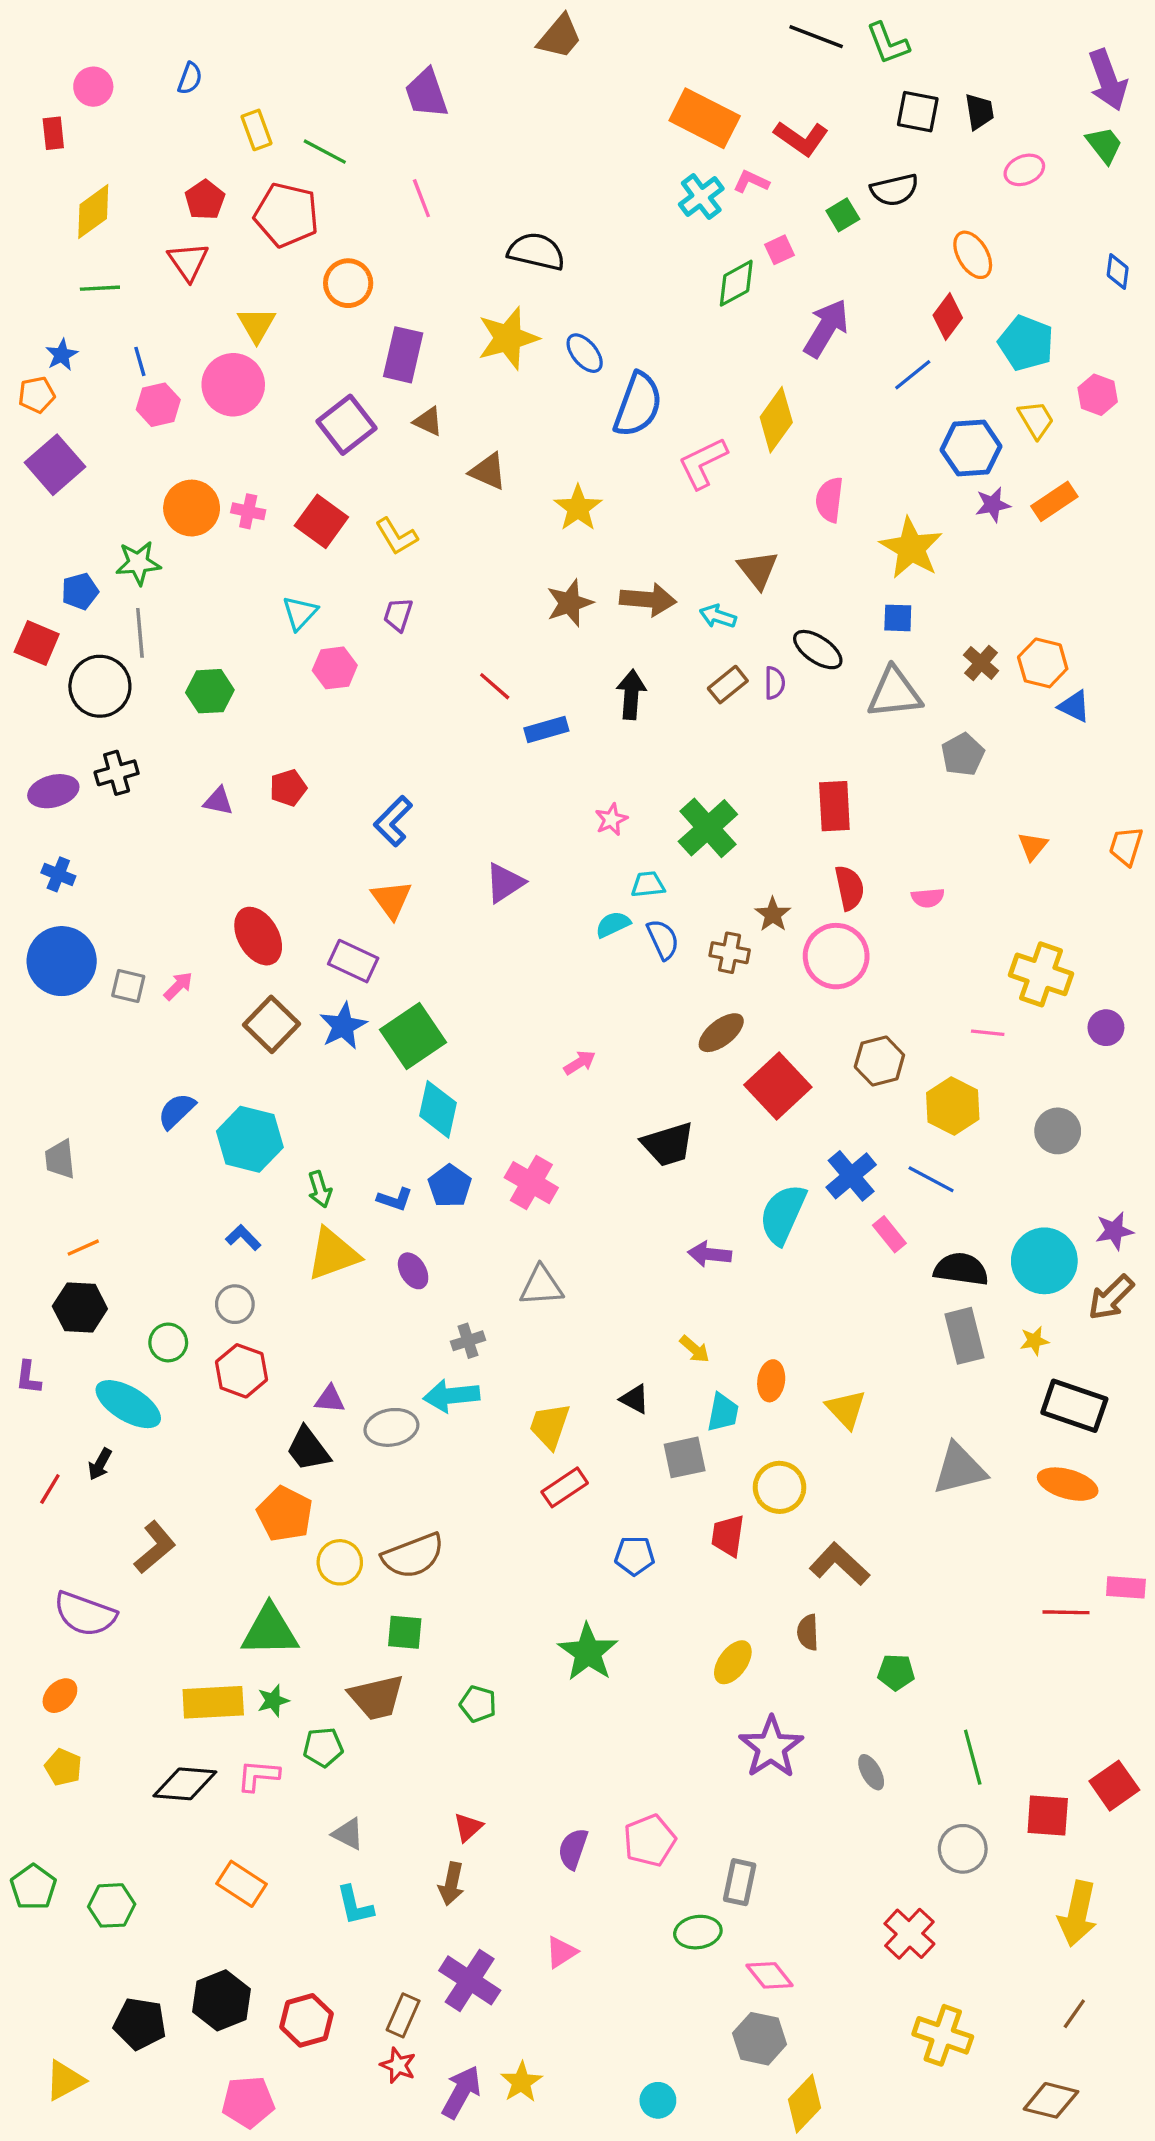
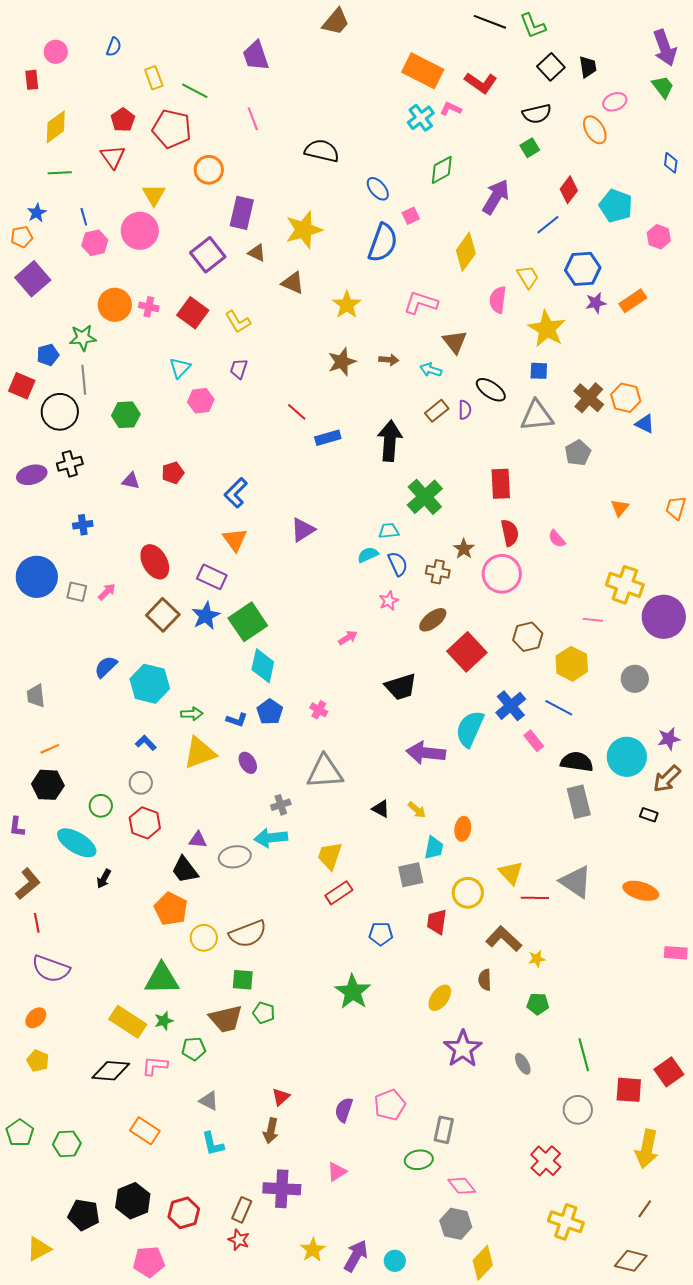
black square: (918, 112) -> (551, 67), turned 36
green square: (843, 215) -> (530, 148), moved
pink square: (780, 250) -> (411, 216), moved
orange ellipse: (973, 255) -> (595, 130), moved
yellow star: (508, 338) -> (304, 230), moved
blue ellipse: (585, 353) -> (378, 189), moved
yellow trapezoid: (1036, 420) -> (528, 277), moved
pink L-shape: (703, 463) -> (421, 303), moved, turned 44
brown arrow: (648, 600) -> (389, 360), size x0.6
brown cross: (981, 663) -> (589, 398), size x1.4
black arrow: (631, 695) -> (390, 441), moved, size x1.4
pink star: (611, 819) -> (389, 601), moved
blue cross: (58, 874) -> (83, 525), moved, turned -30
pink semicircle: (928, 898) -> (557, 539), turned 54
purple circle: (1106, 1028) -> (664, 617), size x2.0
pink cross: (531, 1183) -> (319, 710), size x0.6
green arrow: (320, 1189) -> (192, 714), turned -75
purple arrow: (710, 1254) -> (426, 753), size x1.5
gray triangle: (541, 1286) -> (325, 772), size x1.4
yellow star: (1034, 1341) -> (537, 959), moved
black triangle: (635, 1399) -> (381, 809), moved
black rectangle: (1074, 1406) -> (649, 815), moved, size x0.5
yellow triangle: (846, 1409) -> (511, 873), moved
black arrow: (100, 1464) -> (104, 879), moved
gray triangle: (959, 1469) -> (576, 882), turned 48
red line: (50, 1489) -> (37, 923), moved, turned -42
brown L-shape: (155, 1547) -> (28, 884), moved
red line: (1066, 1612) -> (535, 898), moved
yellow rectangle: (213, 1702) -> (128, 1022), turned 36
green pentagon: (478, 1704) -> (264, 1013), moved
purple cross: (470, 1980) -> (282, 1189), turned -30
purple arrow: (461, 2092) -> (356, 1256), moved

